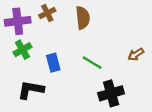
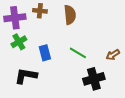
brown cross: (47, 13) -> (40, 11), turned 32
brown arrow: (136, 54) -> (113, 55), moved

